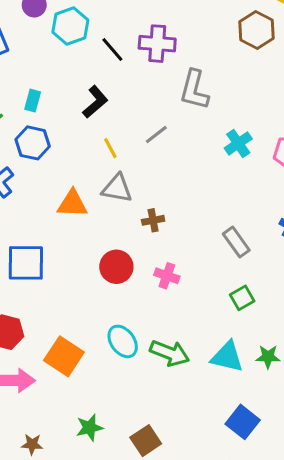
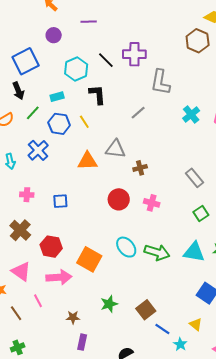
cyan hexagon: (70, 26) -> (76, 69), moved
cyan rectangle: (33, 101) -> (57, 97), turned 64
black L-shape: (95, 102) -> (97, 95), turned -50
yellow line: (110, 148) -> (84, 122), moved
blue square: (26, 263) -> (60, 201), size x0.6

